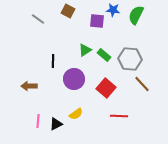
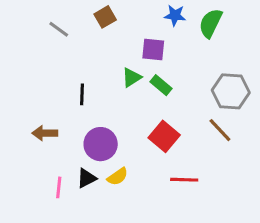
brown square: (68, 11) -> (105, 17), turned 32
purple square: (97, 21) -> (153, 50), moved
gray hexagon: (130, 59) -> (231, 91), moved
purple circle: (74, 79) -> (101, 144), moved
black triangle: (56, 124) -> (87, 178), moved

